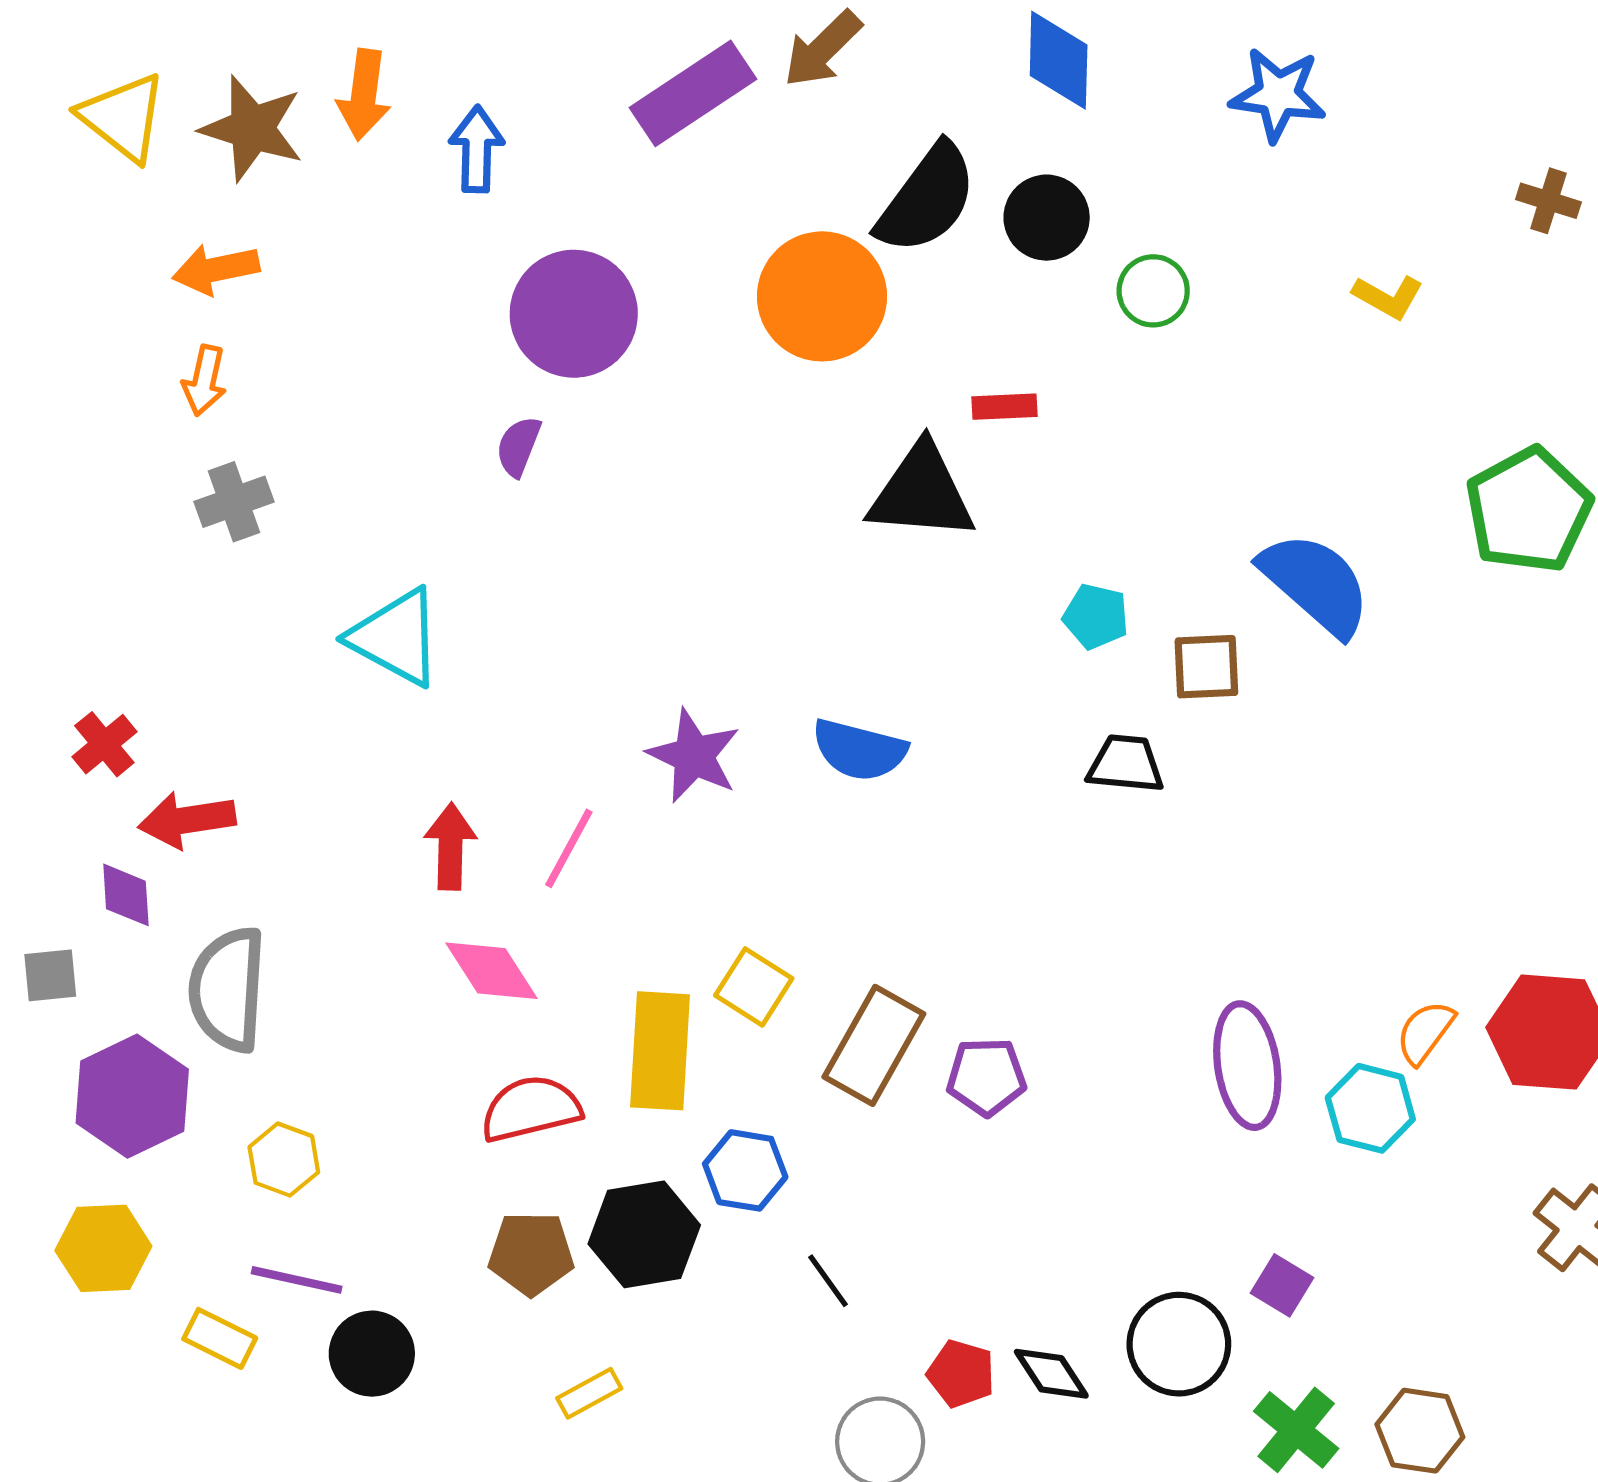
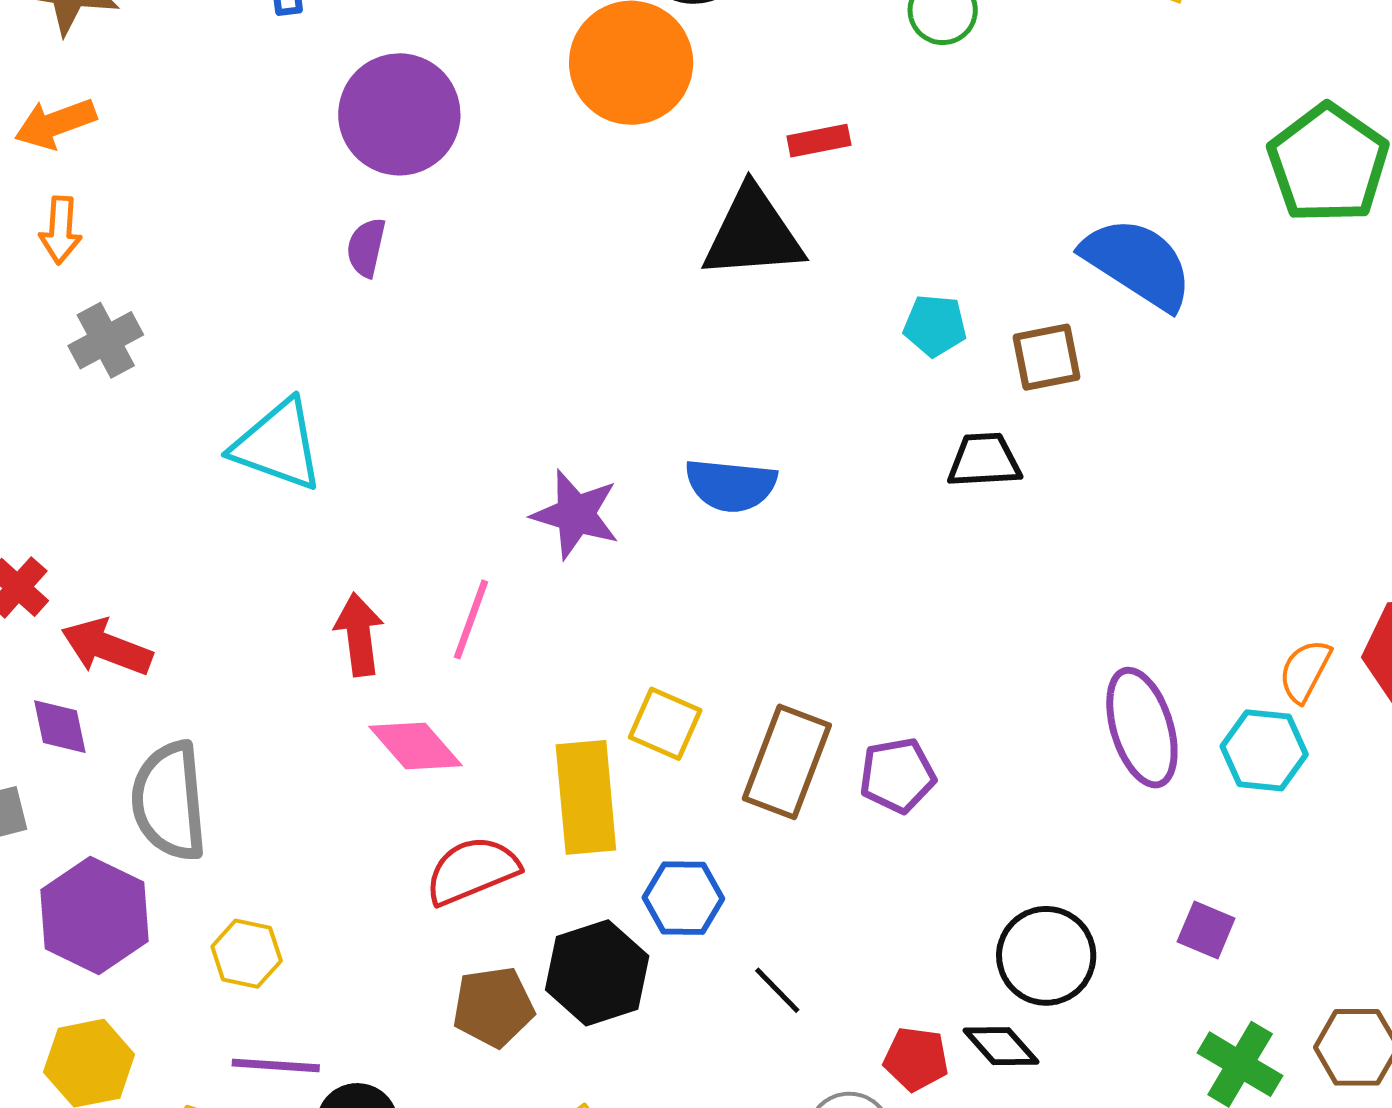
red arrow: (187, 820) -> (107, 647), turned 38
black circle: (1179, 1344) -> (1046, 956), moved

